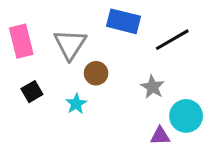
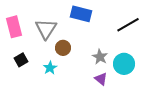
black line: (172, 40) -> (128, 25), moved
cyan circle: (186, 116) -> (124, 64), moved
purple triangle: (160, 136) -> (101, 79), moved, turned 40

